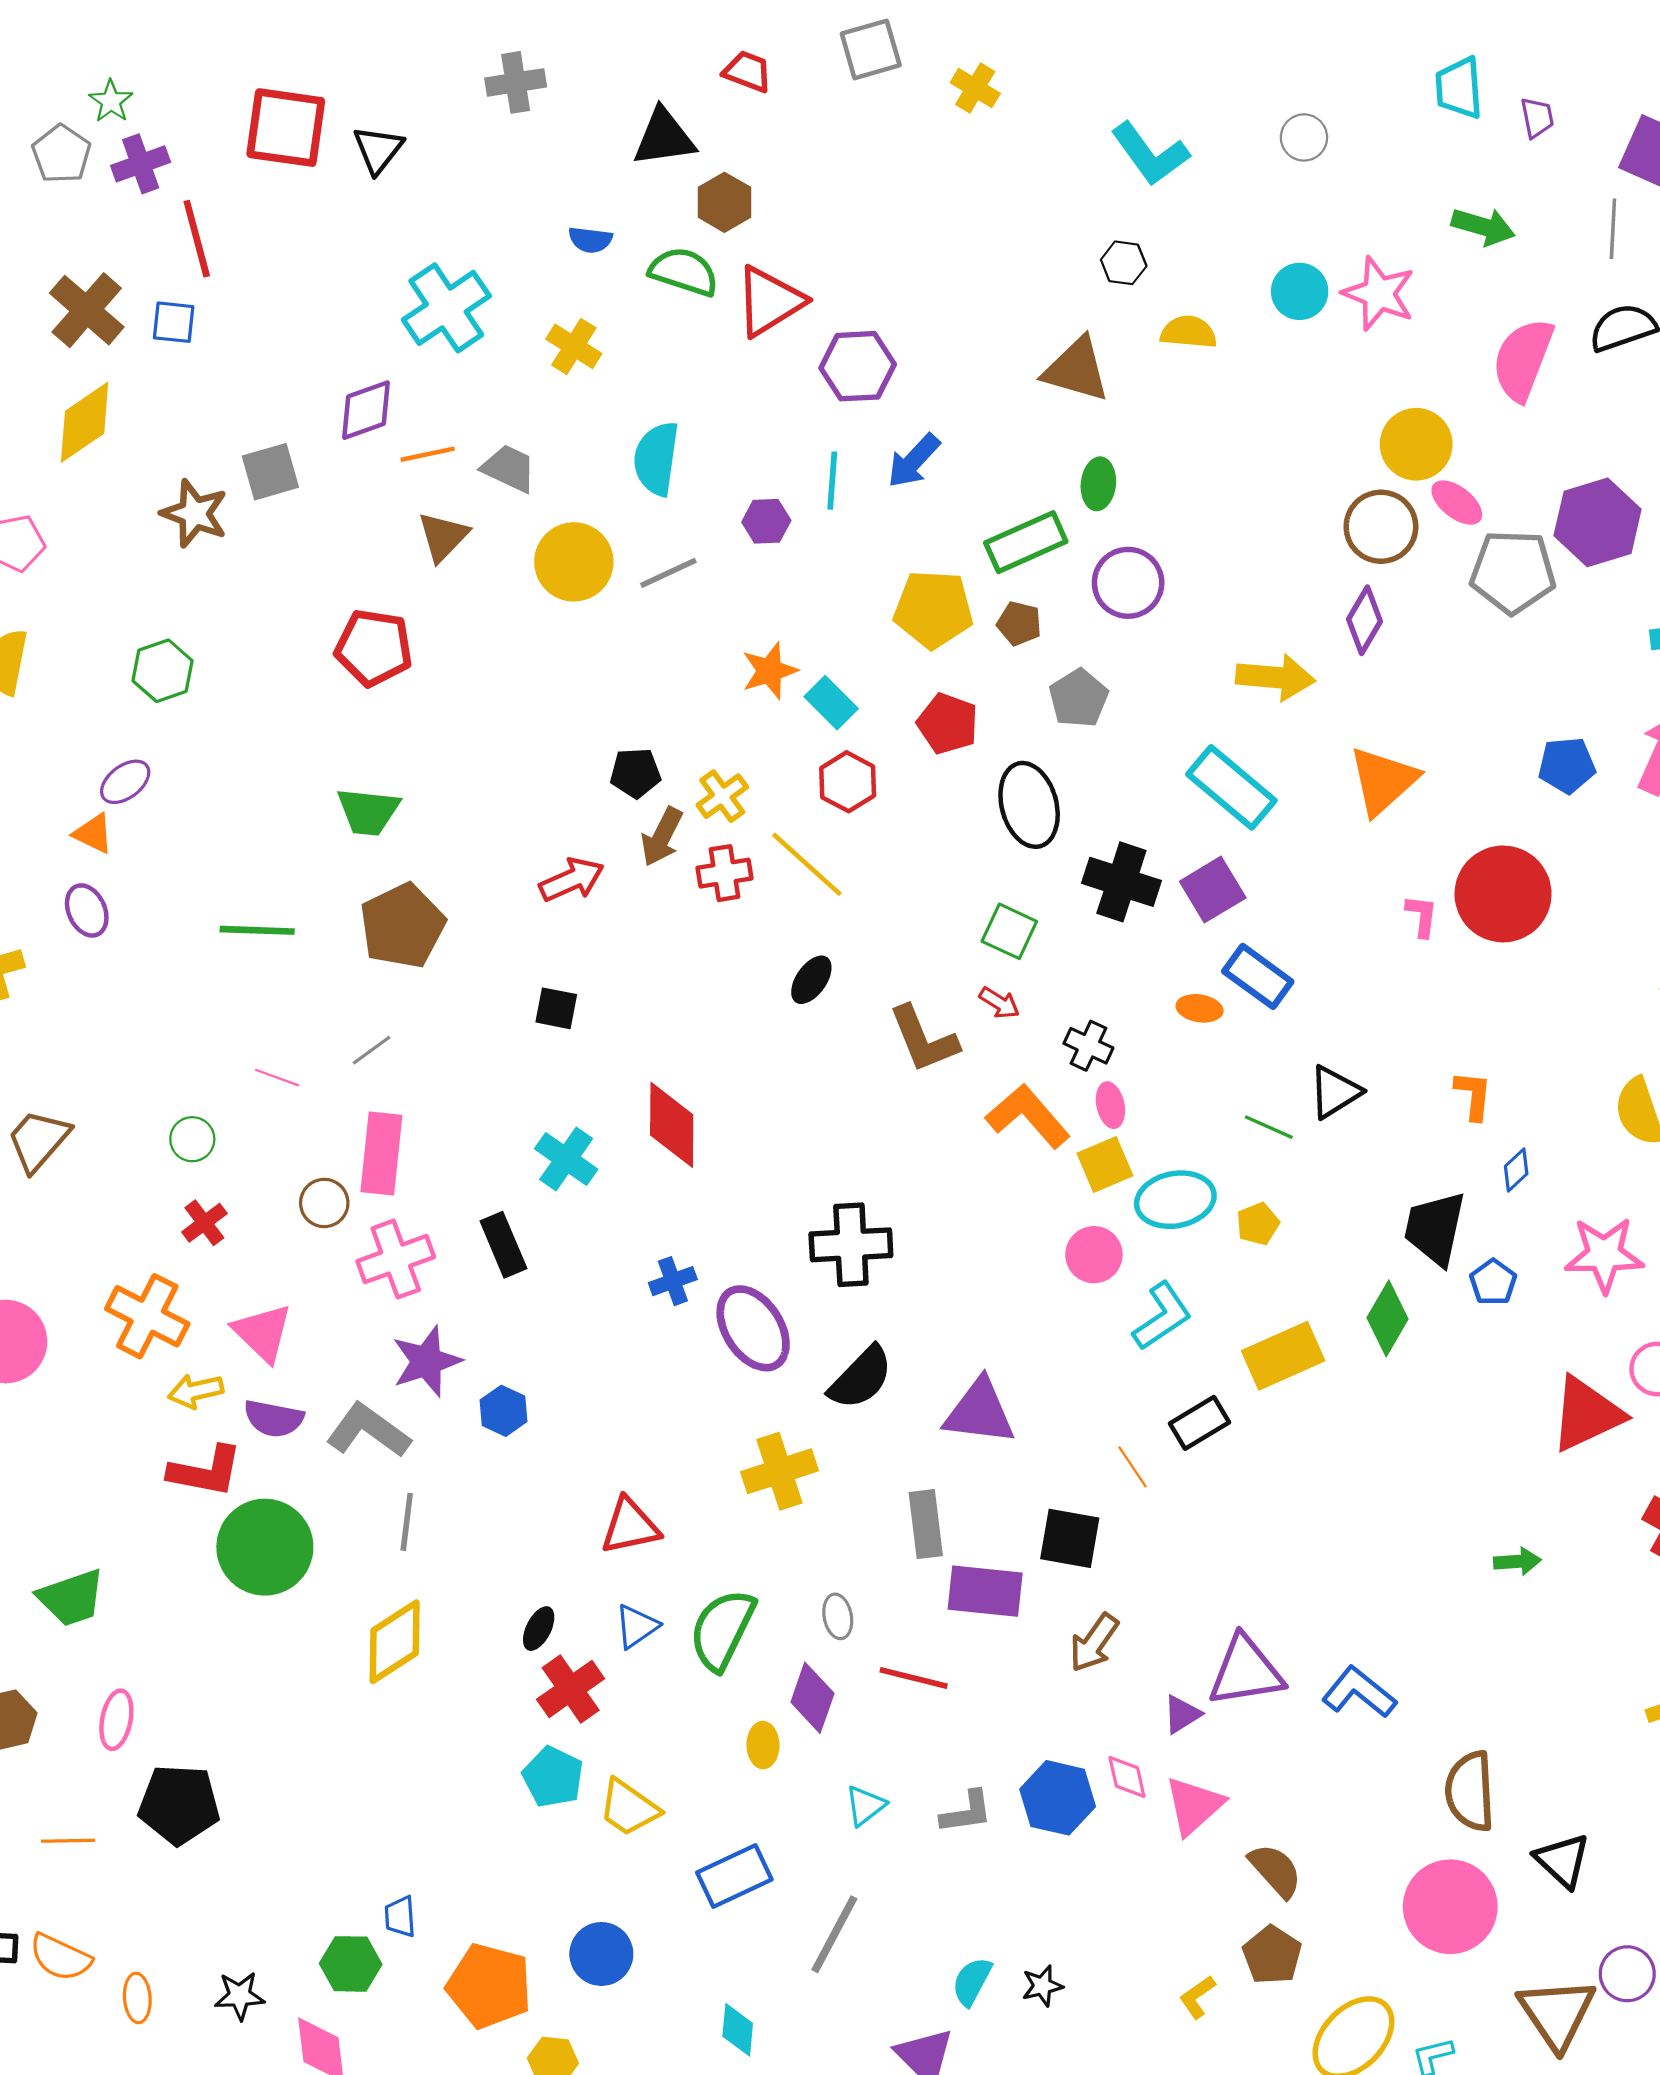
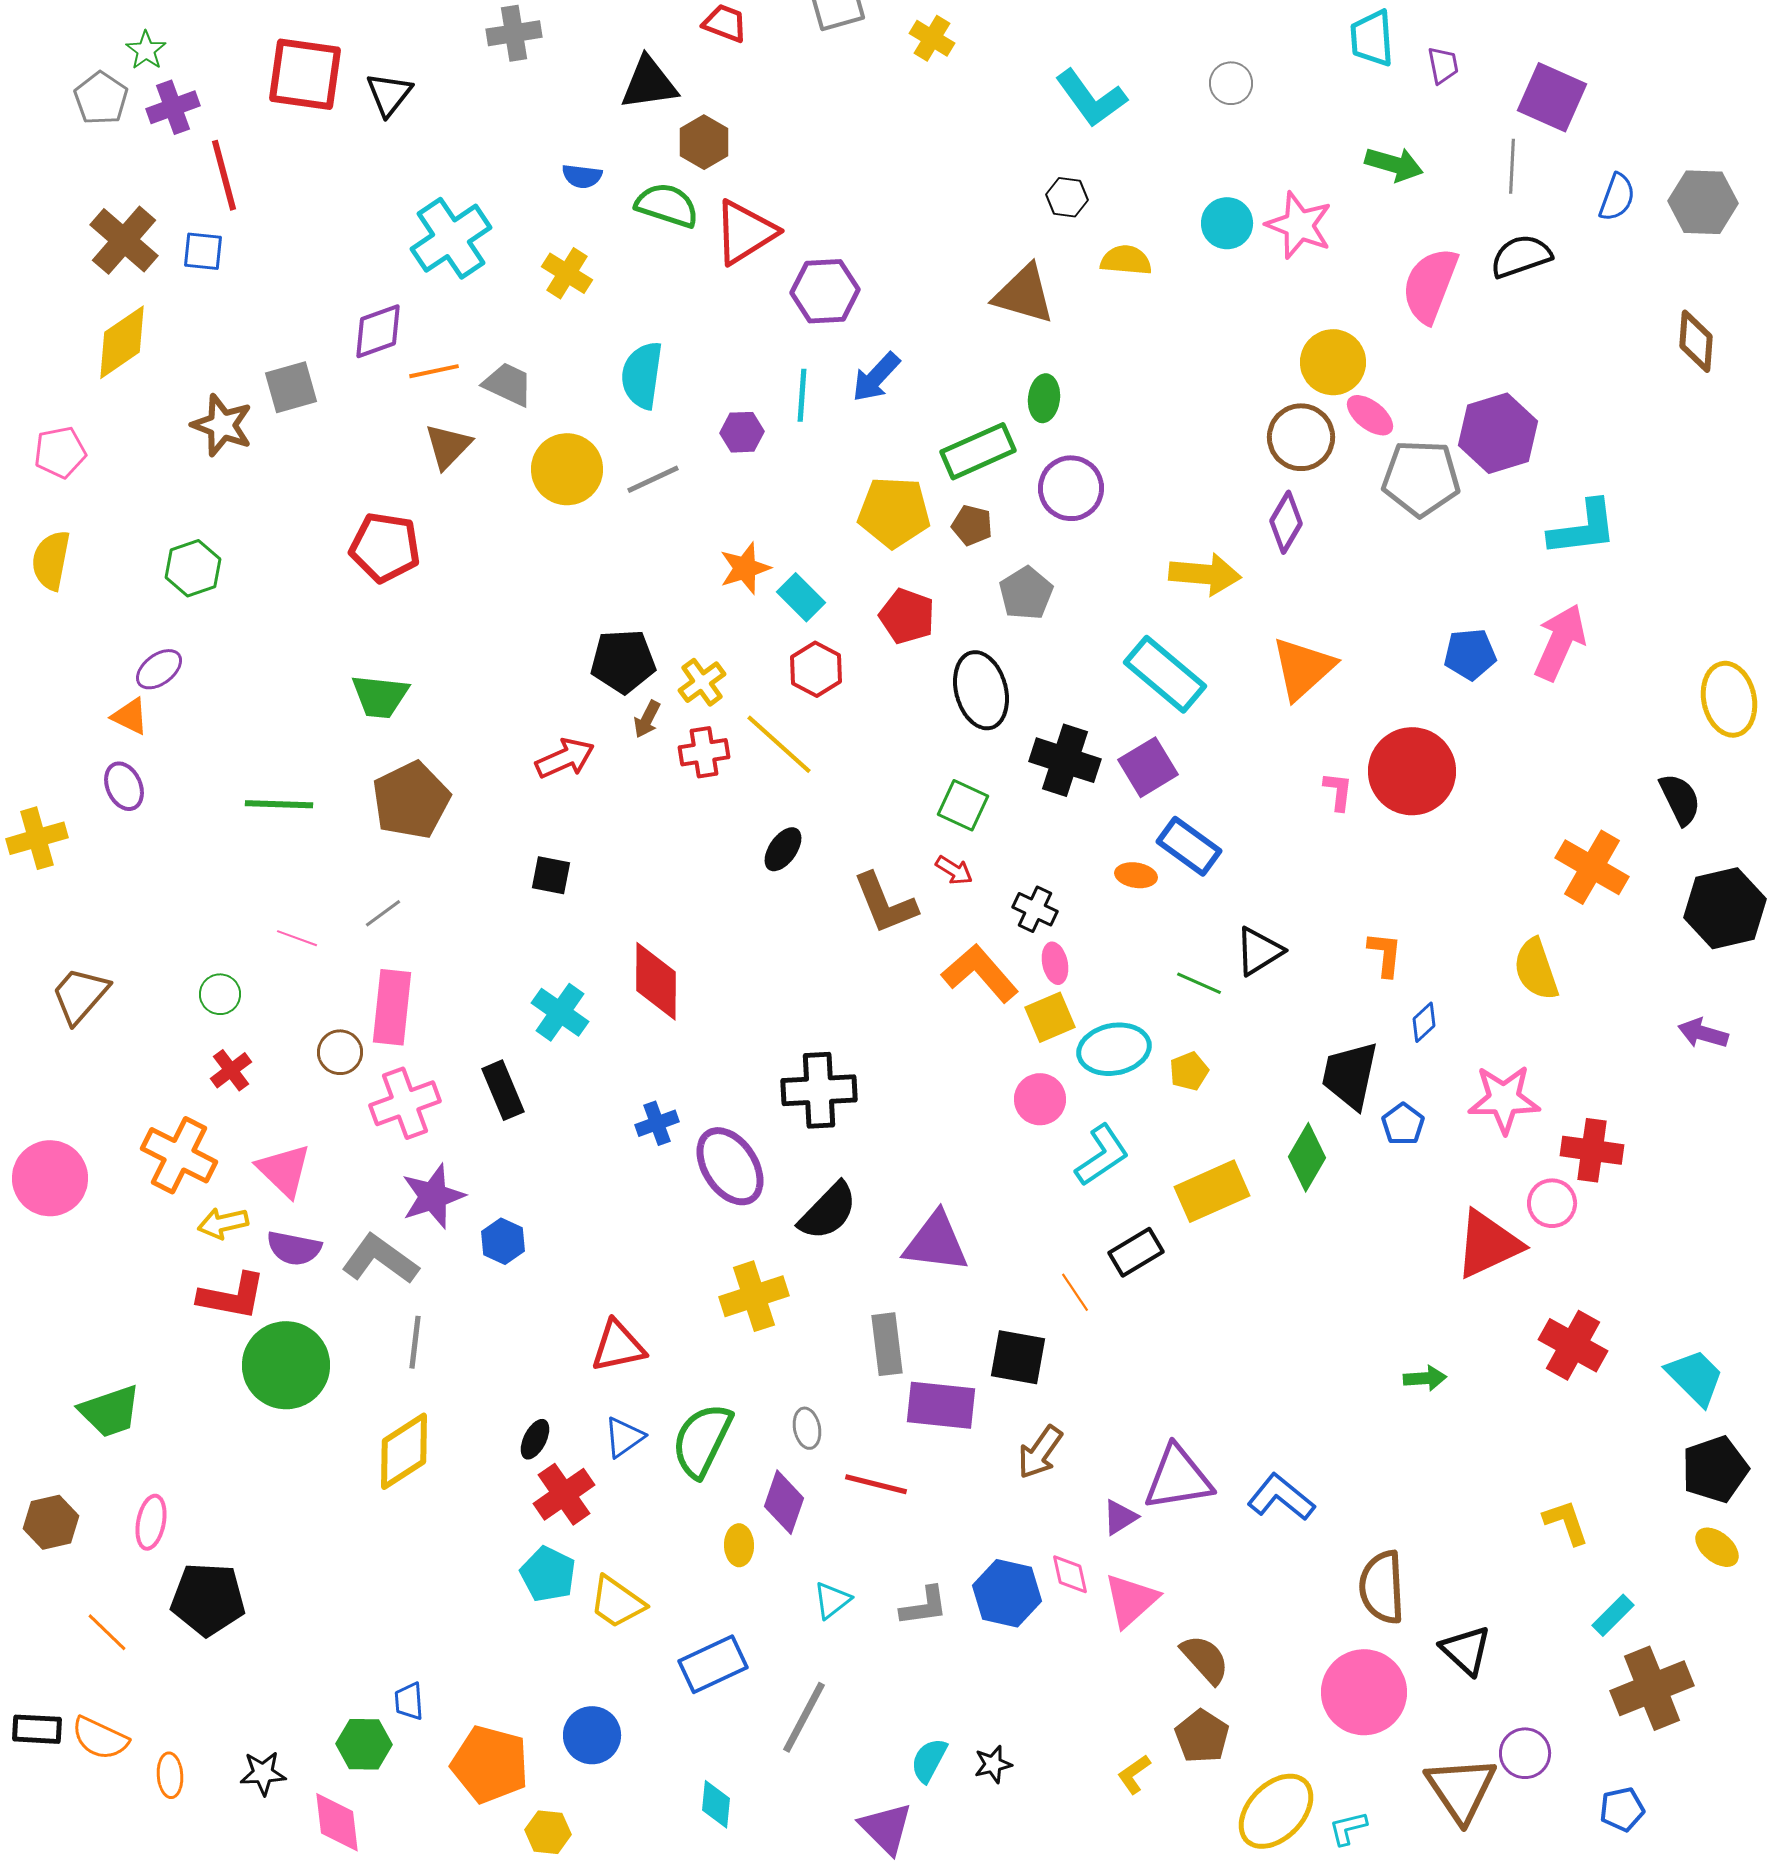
black pentagon: (635, 773) -> (623, 661), size x1.4
brown arrow: (662, 837) -> (647, 719), size x0.7
orange line: (68, 1841) -> (107, 1632), turned 45

